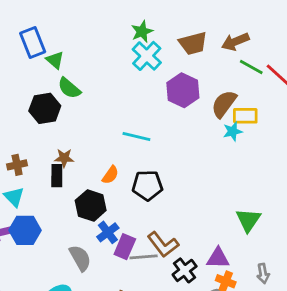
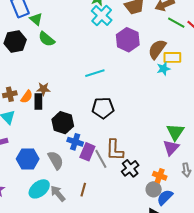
black hexagon: (45, 108) -> (15, 41), moved
cyan line: (136, 137) -> (95, 73), turned -30
orange semicircle: (110, 175) -> (27, 97), moved
blue hexagon: (25, 230) -> (28, 159), moved
blue cross: (108, 232) -> (75, 142), turned -35
brown L-shape: (163, 245) -> (115, 150), turned 40
gray line: (144, 257) -> (101, 159), turned 66
purple triangle: (218, 258) -> (171, 148), moved, turned -48

